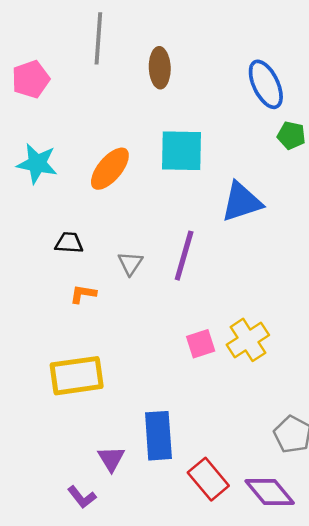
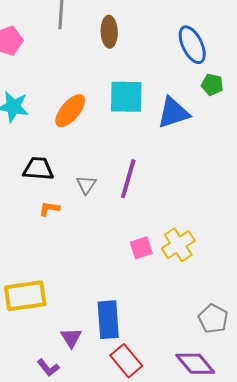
blue triangle: (242, 202) -> (173, 113), moved
black trapezoid: (69, 243) -> (38, 169), size x1.4
yellow rectangle: (77, 376) -> (25, 296), moved
red rectangle: (208, 479) -> (126, 361), moved

